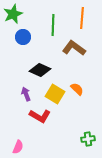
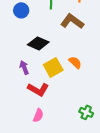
yellow square: (55, 94) -> (53, 67), turned 30
green cross: (88, 139) -> (86, 112), turned 32
pink semicircle: (18, 147) -> (38, 115), moved

